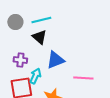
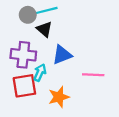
gray circle: (15, 22) -> (28, 15), moved
purple cross: (20, 60) -> (23, 55), size x1.6

